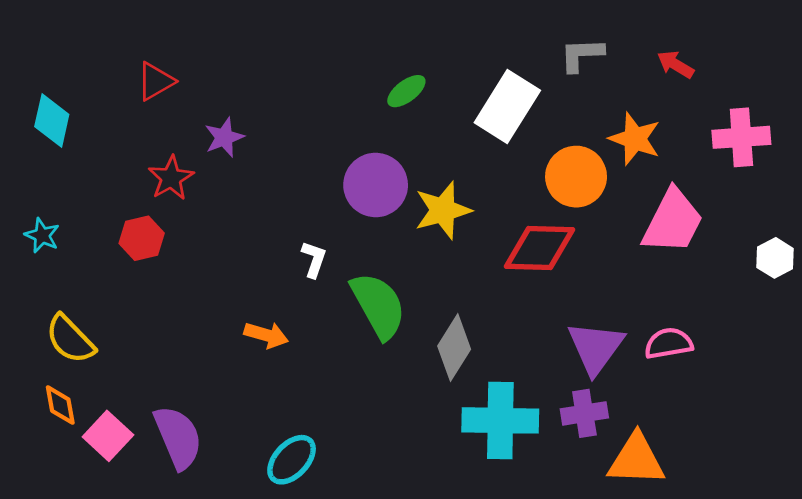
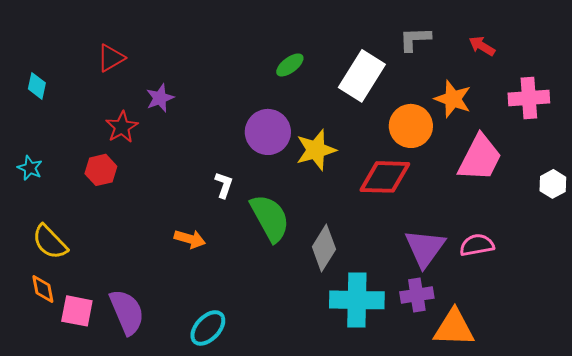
cyan diamond: (52, 121) -> (37, 86), size x0.7
pink square: (108, 436) -> (77, 311), turned -32

